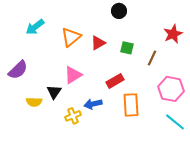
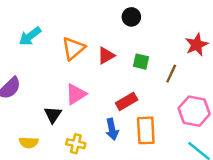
yellow semicircle: (34, 102) -> (29, 143), moved
blue arrow: (93, 104) -> (112, 129), moved, turned -90
yellow cross: (73, 116) -> (76, 144), turned 35

